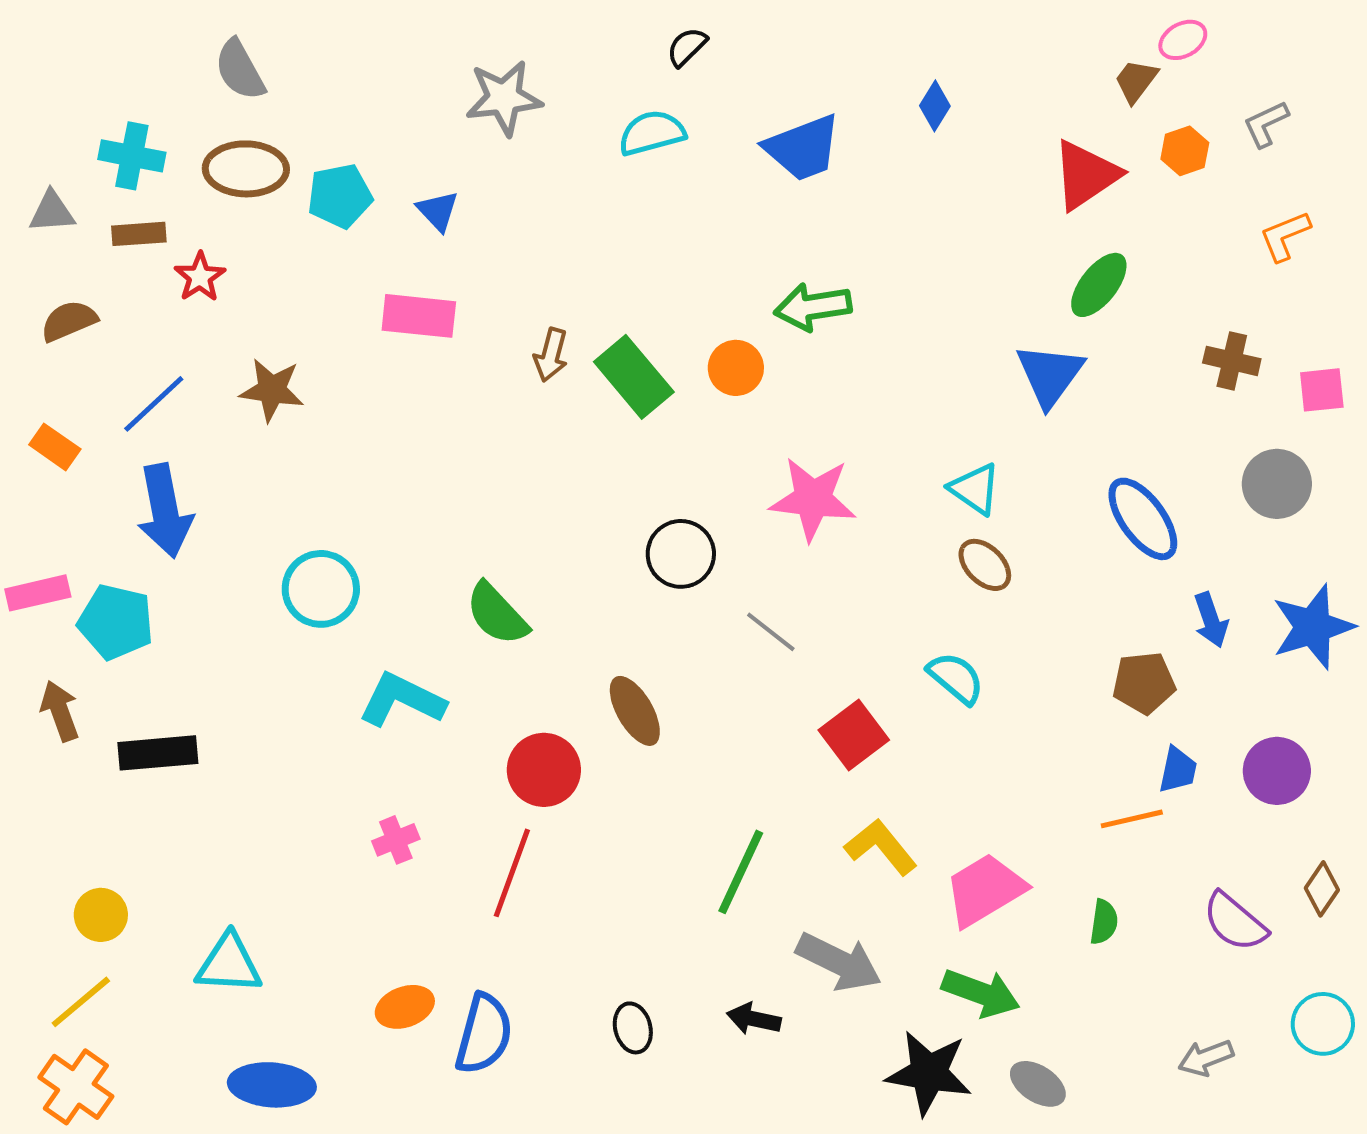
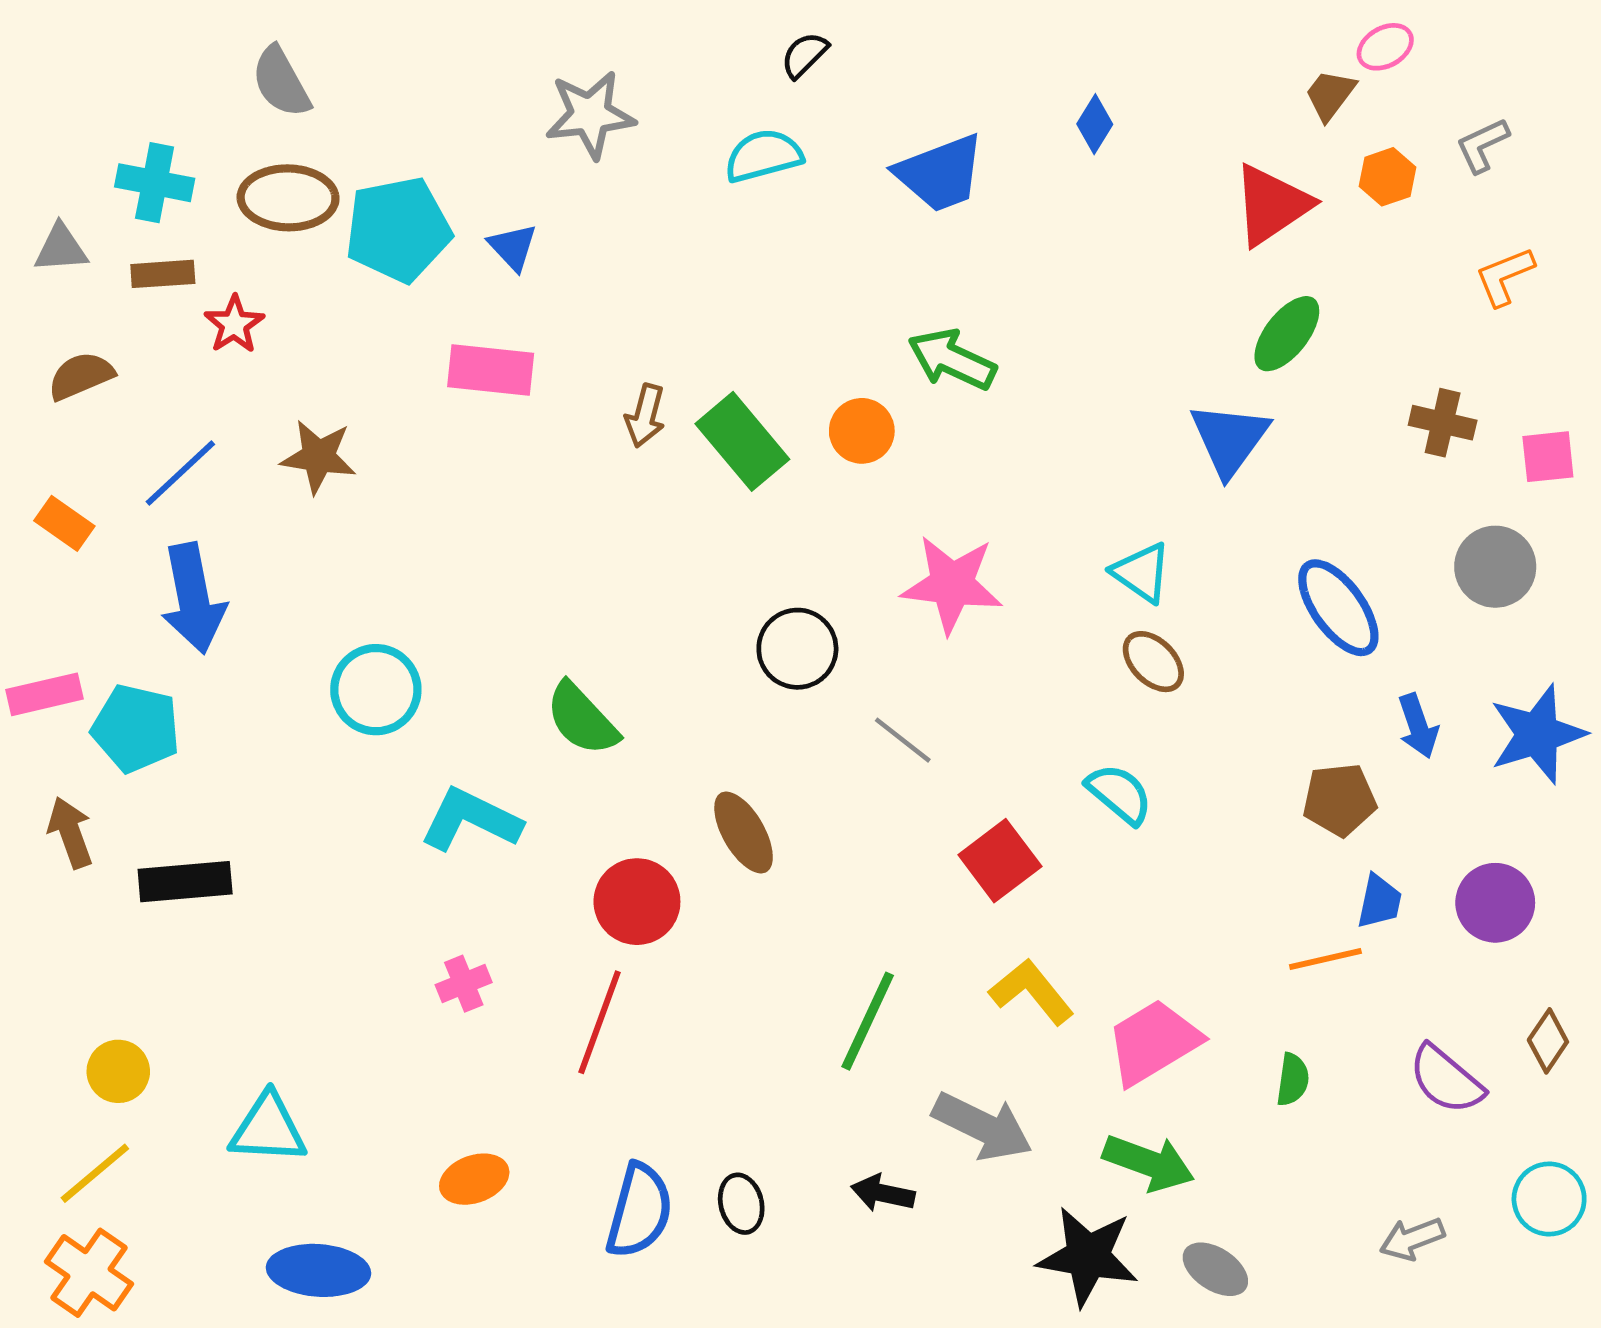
cyan pentagon: (340, 196) -> (398, 229), size x1.4
green arrow: (813, 307) -> (952, 359), turned 34
blue semicircle: (484, 1034) -> (639, 1211), moved

